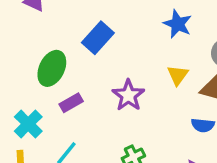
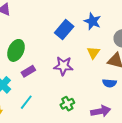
blue rectangle: (98, 38) -> (64, 30), moved
purple star: (128, 95) -> (63, 66), turned -30

